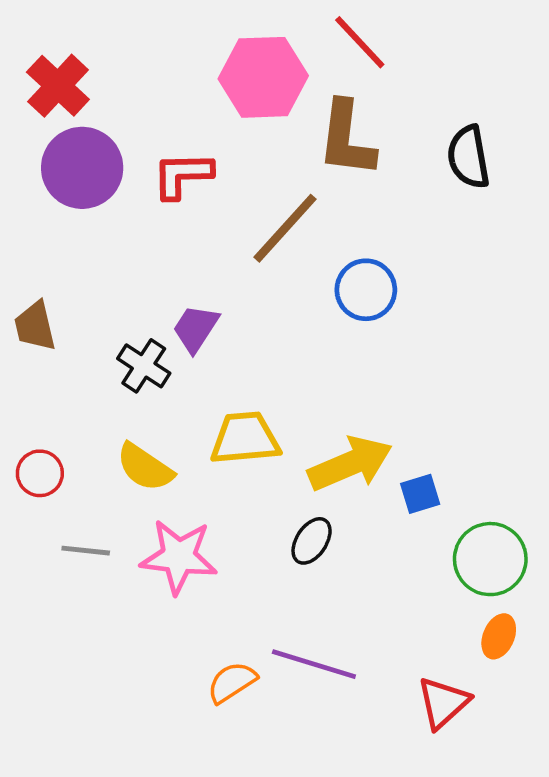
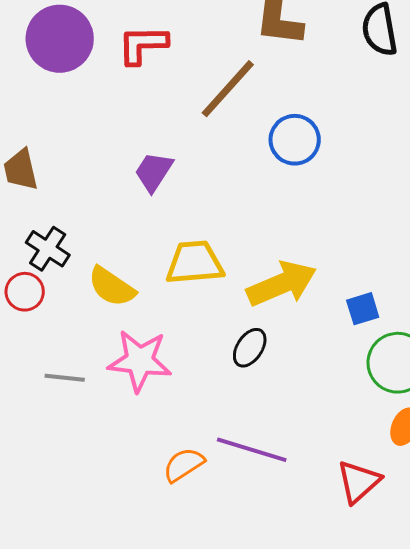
black cross: (144, 366) -> (48, 249), moved
blue square: (420, 494) -> (363, 309), moved
gray line: (86, 551) -> (65, 378), moved

